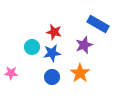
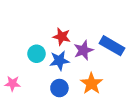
blue rectangle: (98, 24) -> (112, 46), moved
purple star: (84, 45) -> (83, 50), moved

